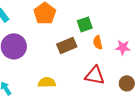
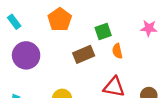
pink star: (123, 47) -> (149, 28), moved

